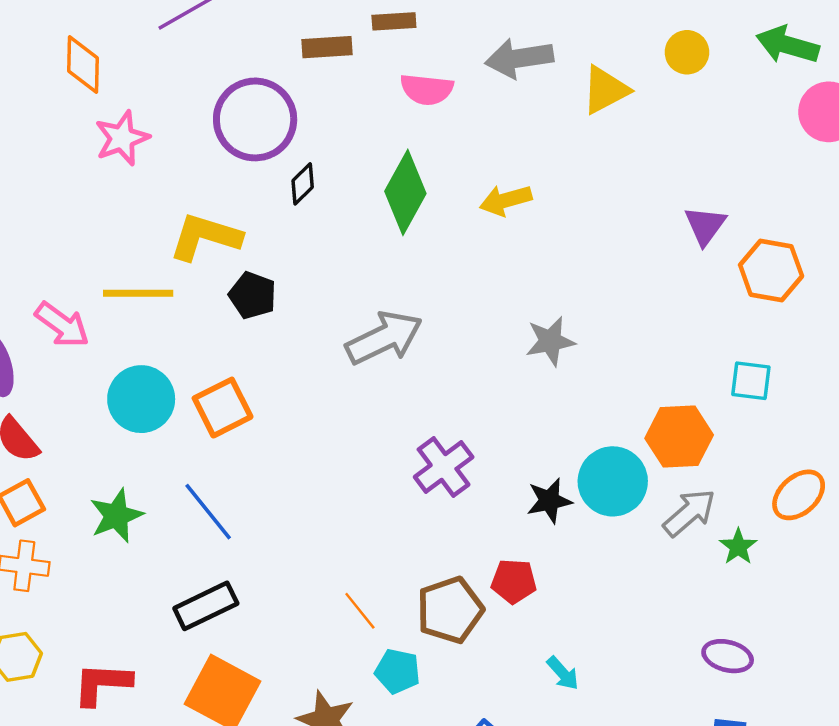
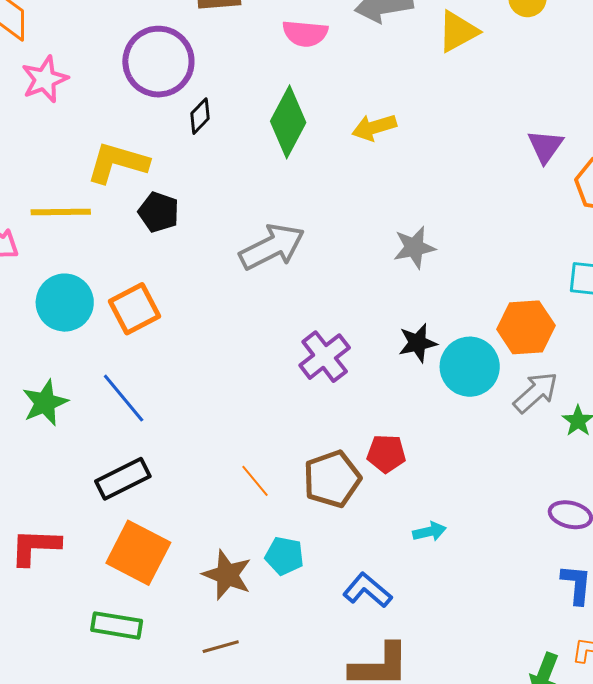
black star: (549, 501) -> (418, 343), moved
cyan pentagon: (397, 671) -> (284, 556), moved
cyan arrow: (563, 673) -> (429, 532), turned -60

